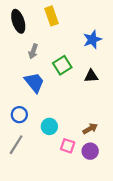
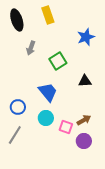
black triangle: (91, 76) -> (85, 81), moved
blue trapezoid: (34, 82) -> (48, 92), moved
pink square: (68, 146) -> (66, 127), moved

